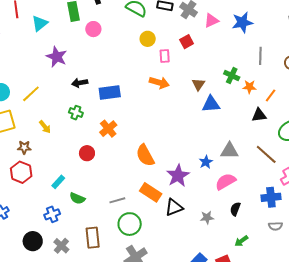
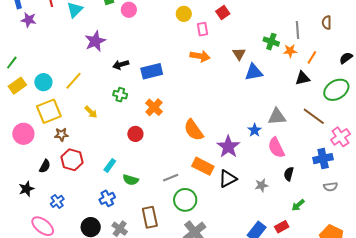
gray line: (260, 56) -> (297, 30), moved
purple star: (57, 57) -> (95, 41), turned 30
brown star: (24, 147) -> (61, 135), moved
pink semicircle: (226, 182) -> (276, 148), turned -80

